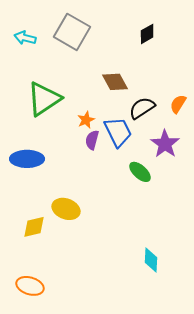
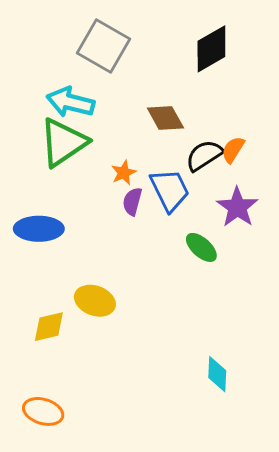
black diamond: (147, 34) -> (211, 49), size x1.6
cyan arrow: (25, 38) -> (70, 102), moved, size x1.5
orange semicircle: (178, 104) -> (233, 150), moved

